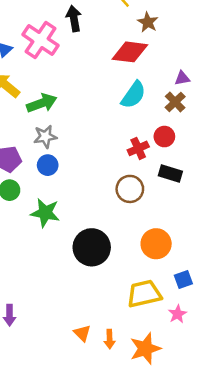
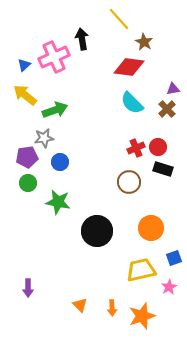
pink cross: (40, 40) -> (54, 57), turned 32
cyan semicircle: (133, 95) -> (132, 103), turned 100
gray star: (45, 137) -> (44, 138), moved
red circle: (164, 137) -> (158, 147), moved
orange triangle: (82, 333) -> (80, 305), moved

